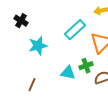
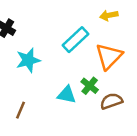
green cross: (86, 66) -> (90, 86), turned -32

